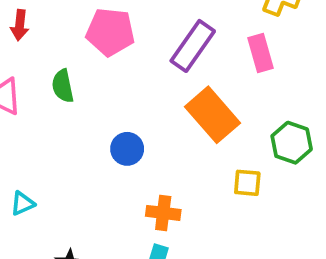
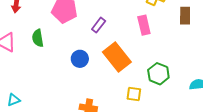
purple rectangle: (193, 46) -> (99, 25), moved, size x0.6
blue circle: (127, 149) -> (80, 59), moved

